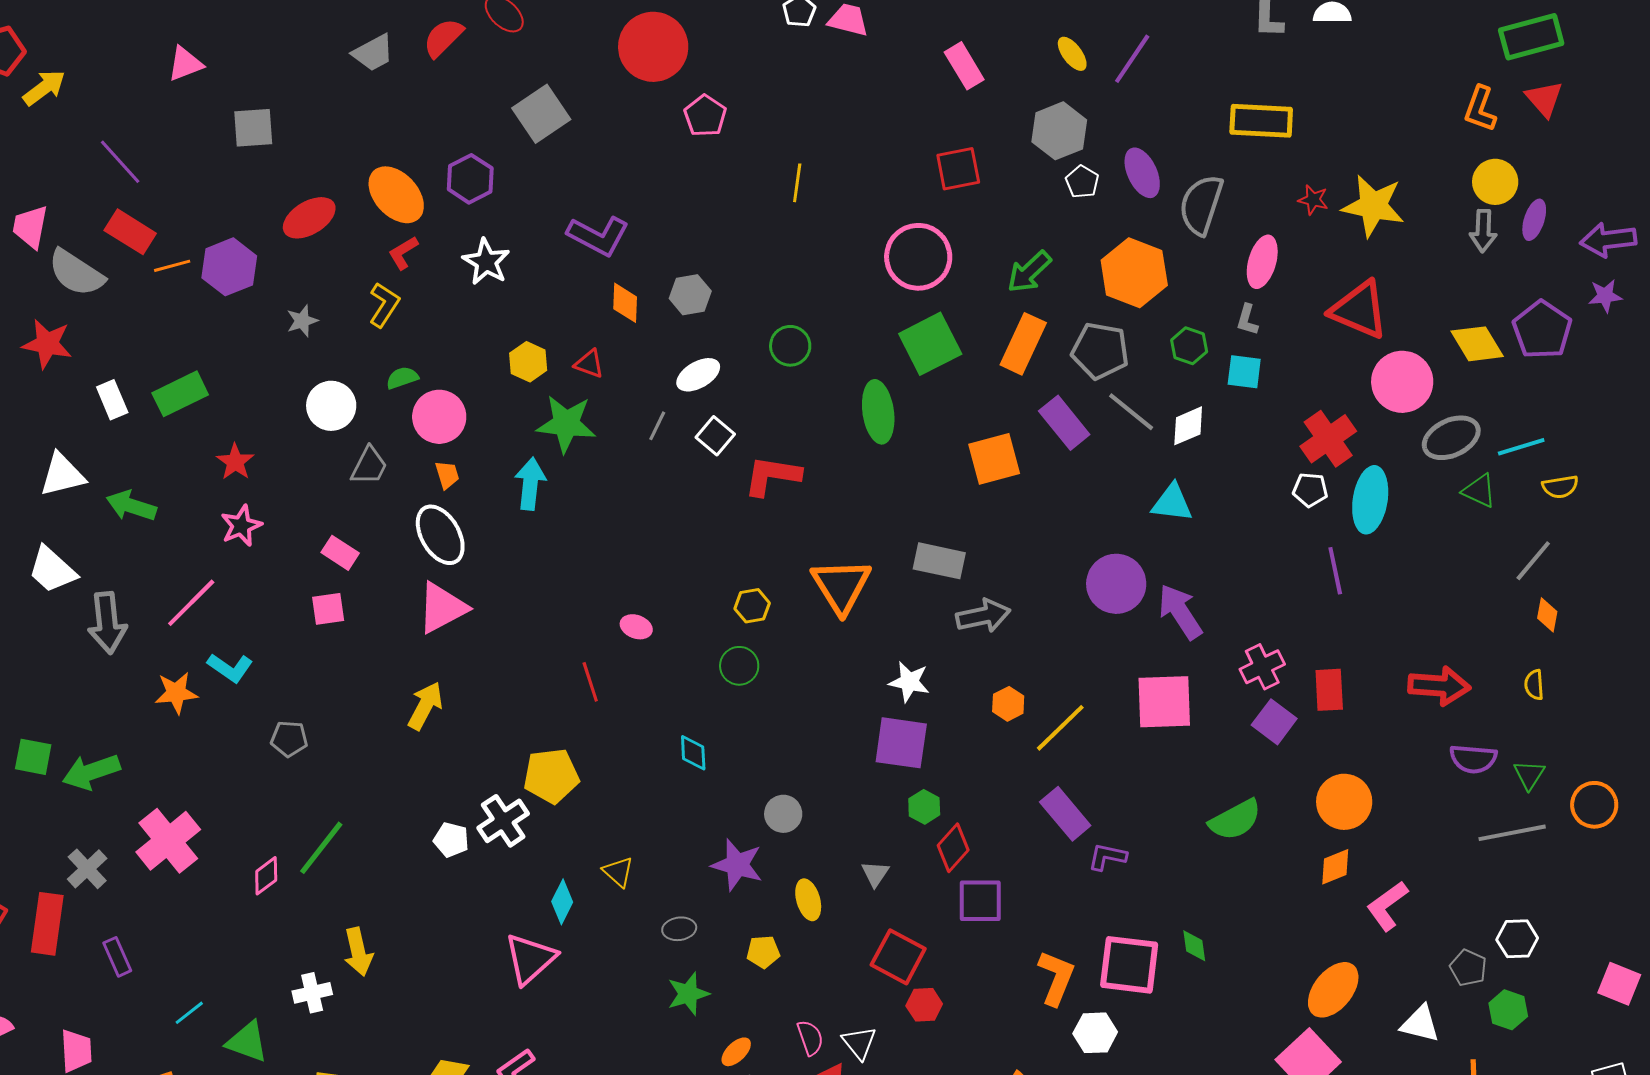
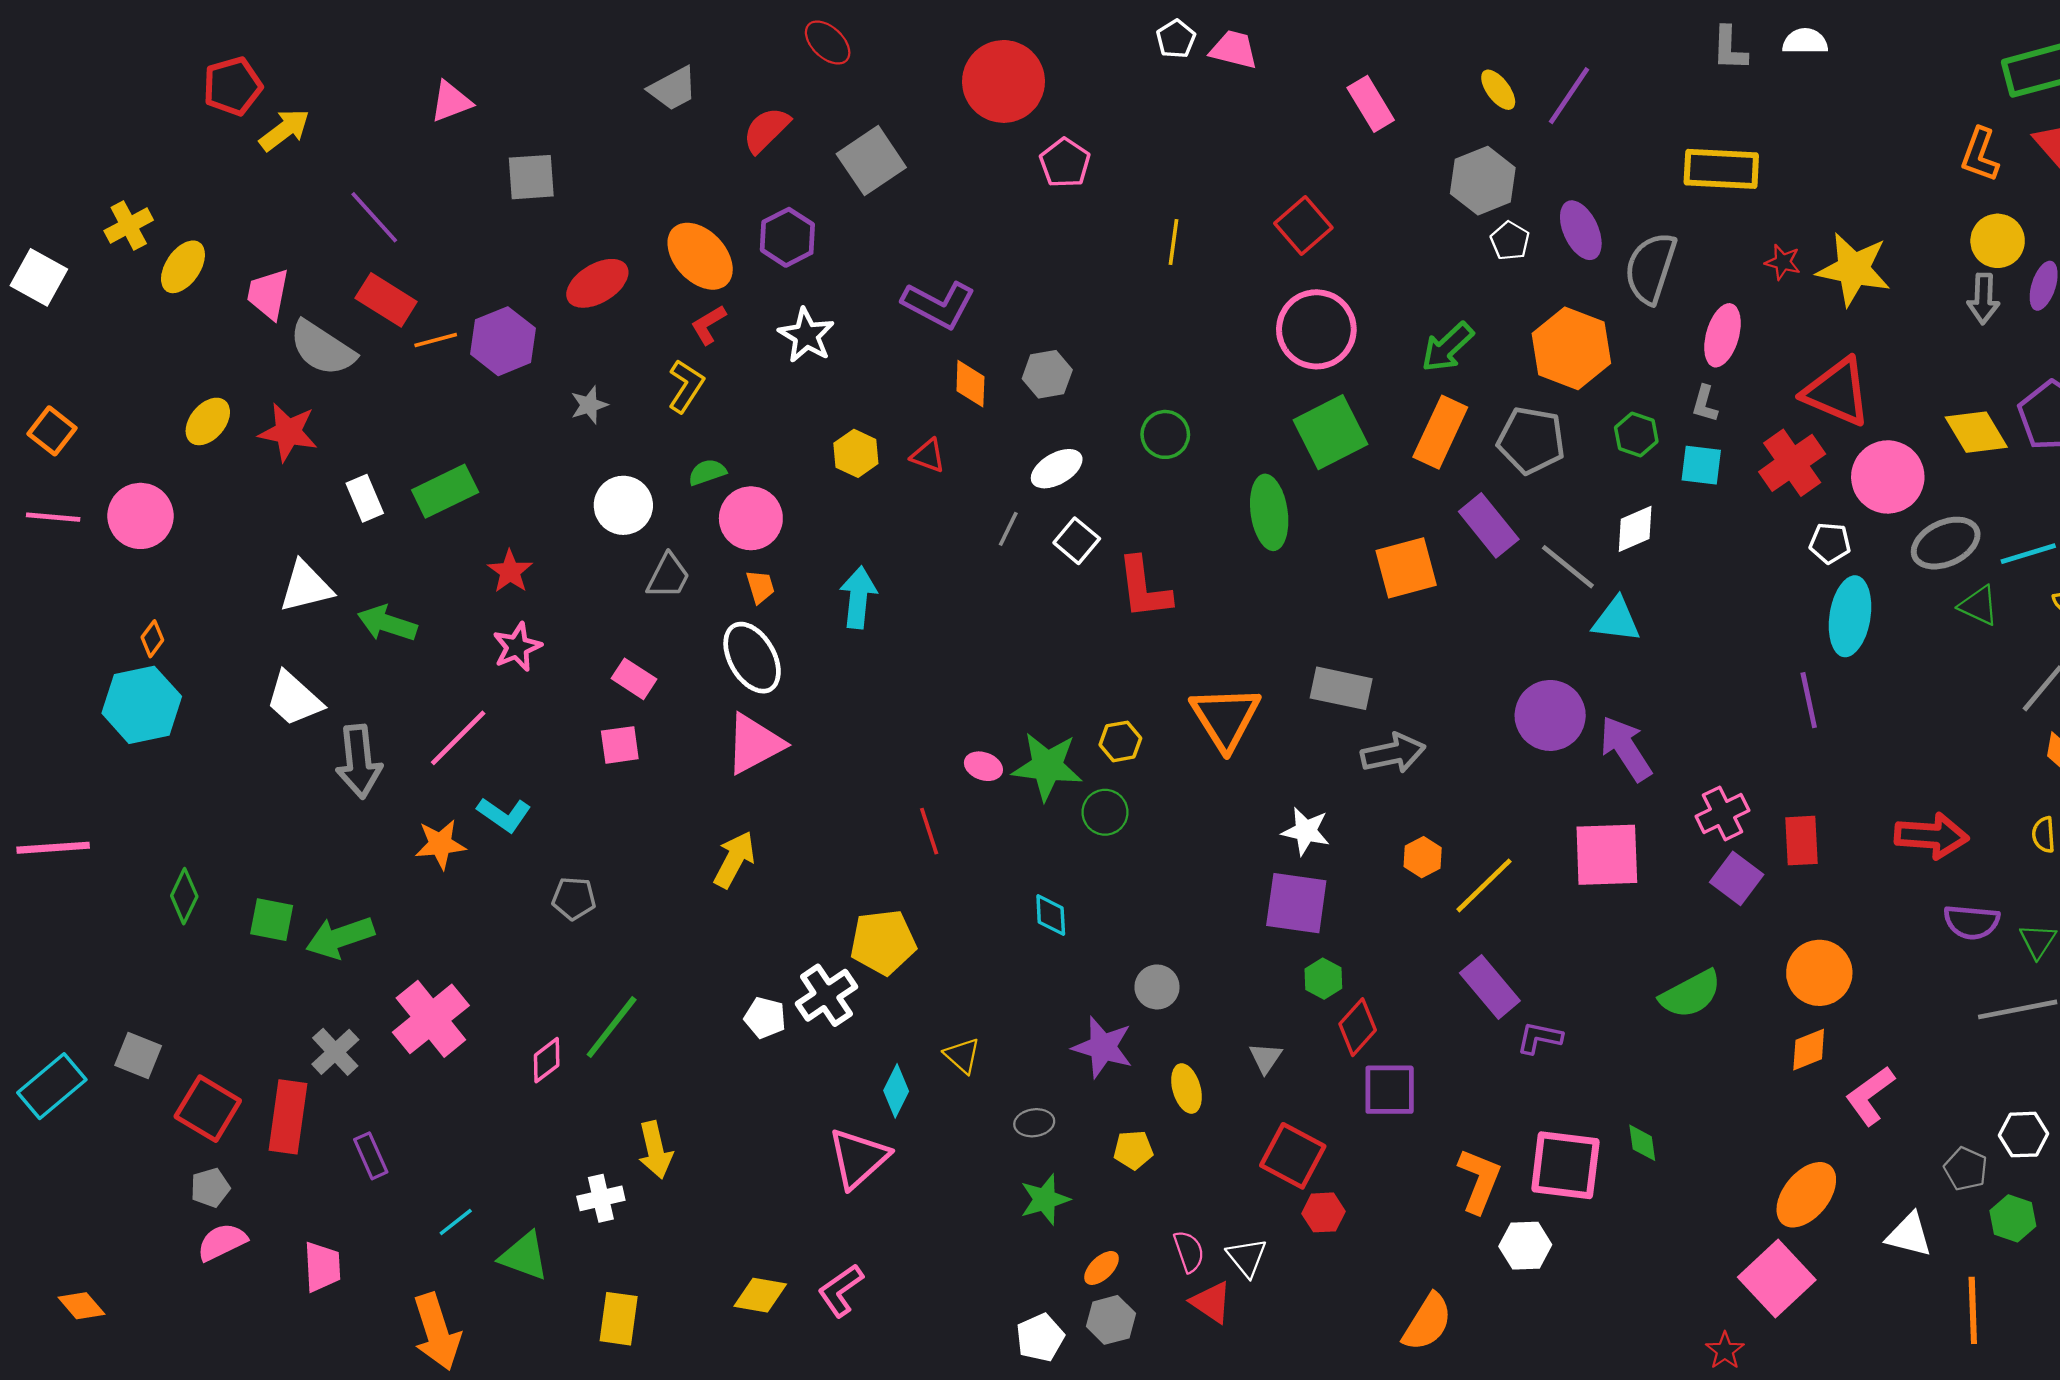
red semicircle: (443, 38) -> (766, 130), moved
red square: (958, 169) -> (1303, 225), moved, turned -30
gray line: (1131, 412) -> (1568, 567), moved
green star: (566, 424) -> (1047, 766), moved
red cross: (1328, 439) -> (1792, 463), moved
red L-shape: (772, 476) -> (1144, 588), turned -106
white pentagon: (1310, 490) -> (1830, 543), moved

